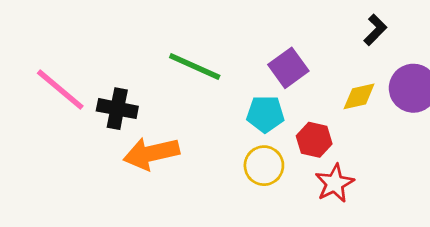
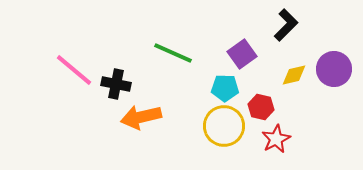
black L-shape: (375, 30) -> (286, 25), moved, size x1.4
yellow circle: (264, 166) -> (224, 126), size x1.4

